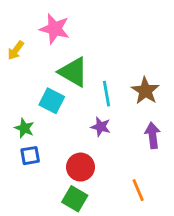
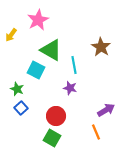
pink star: (55, 29) -> (38, 20), turned 30
brown star: (145, 91) -> (101, 47), moved
purple arrow: (153, 135) -> (106, 110), moved, turned 66
blue square: (30, 156) -> (21, 108), turned -32

